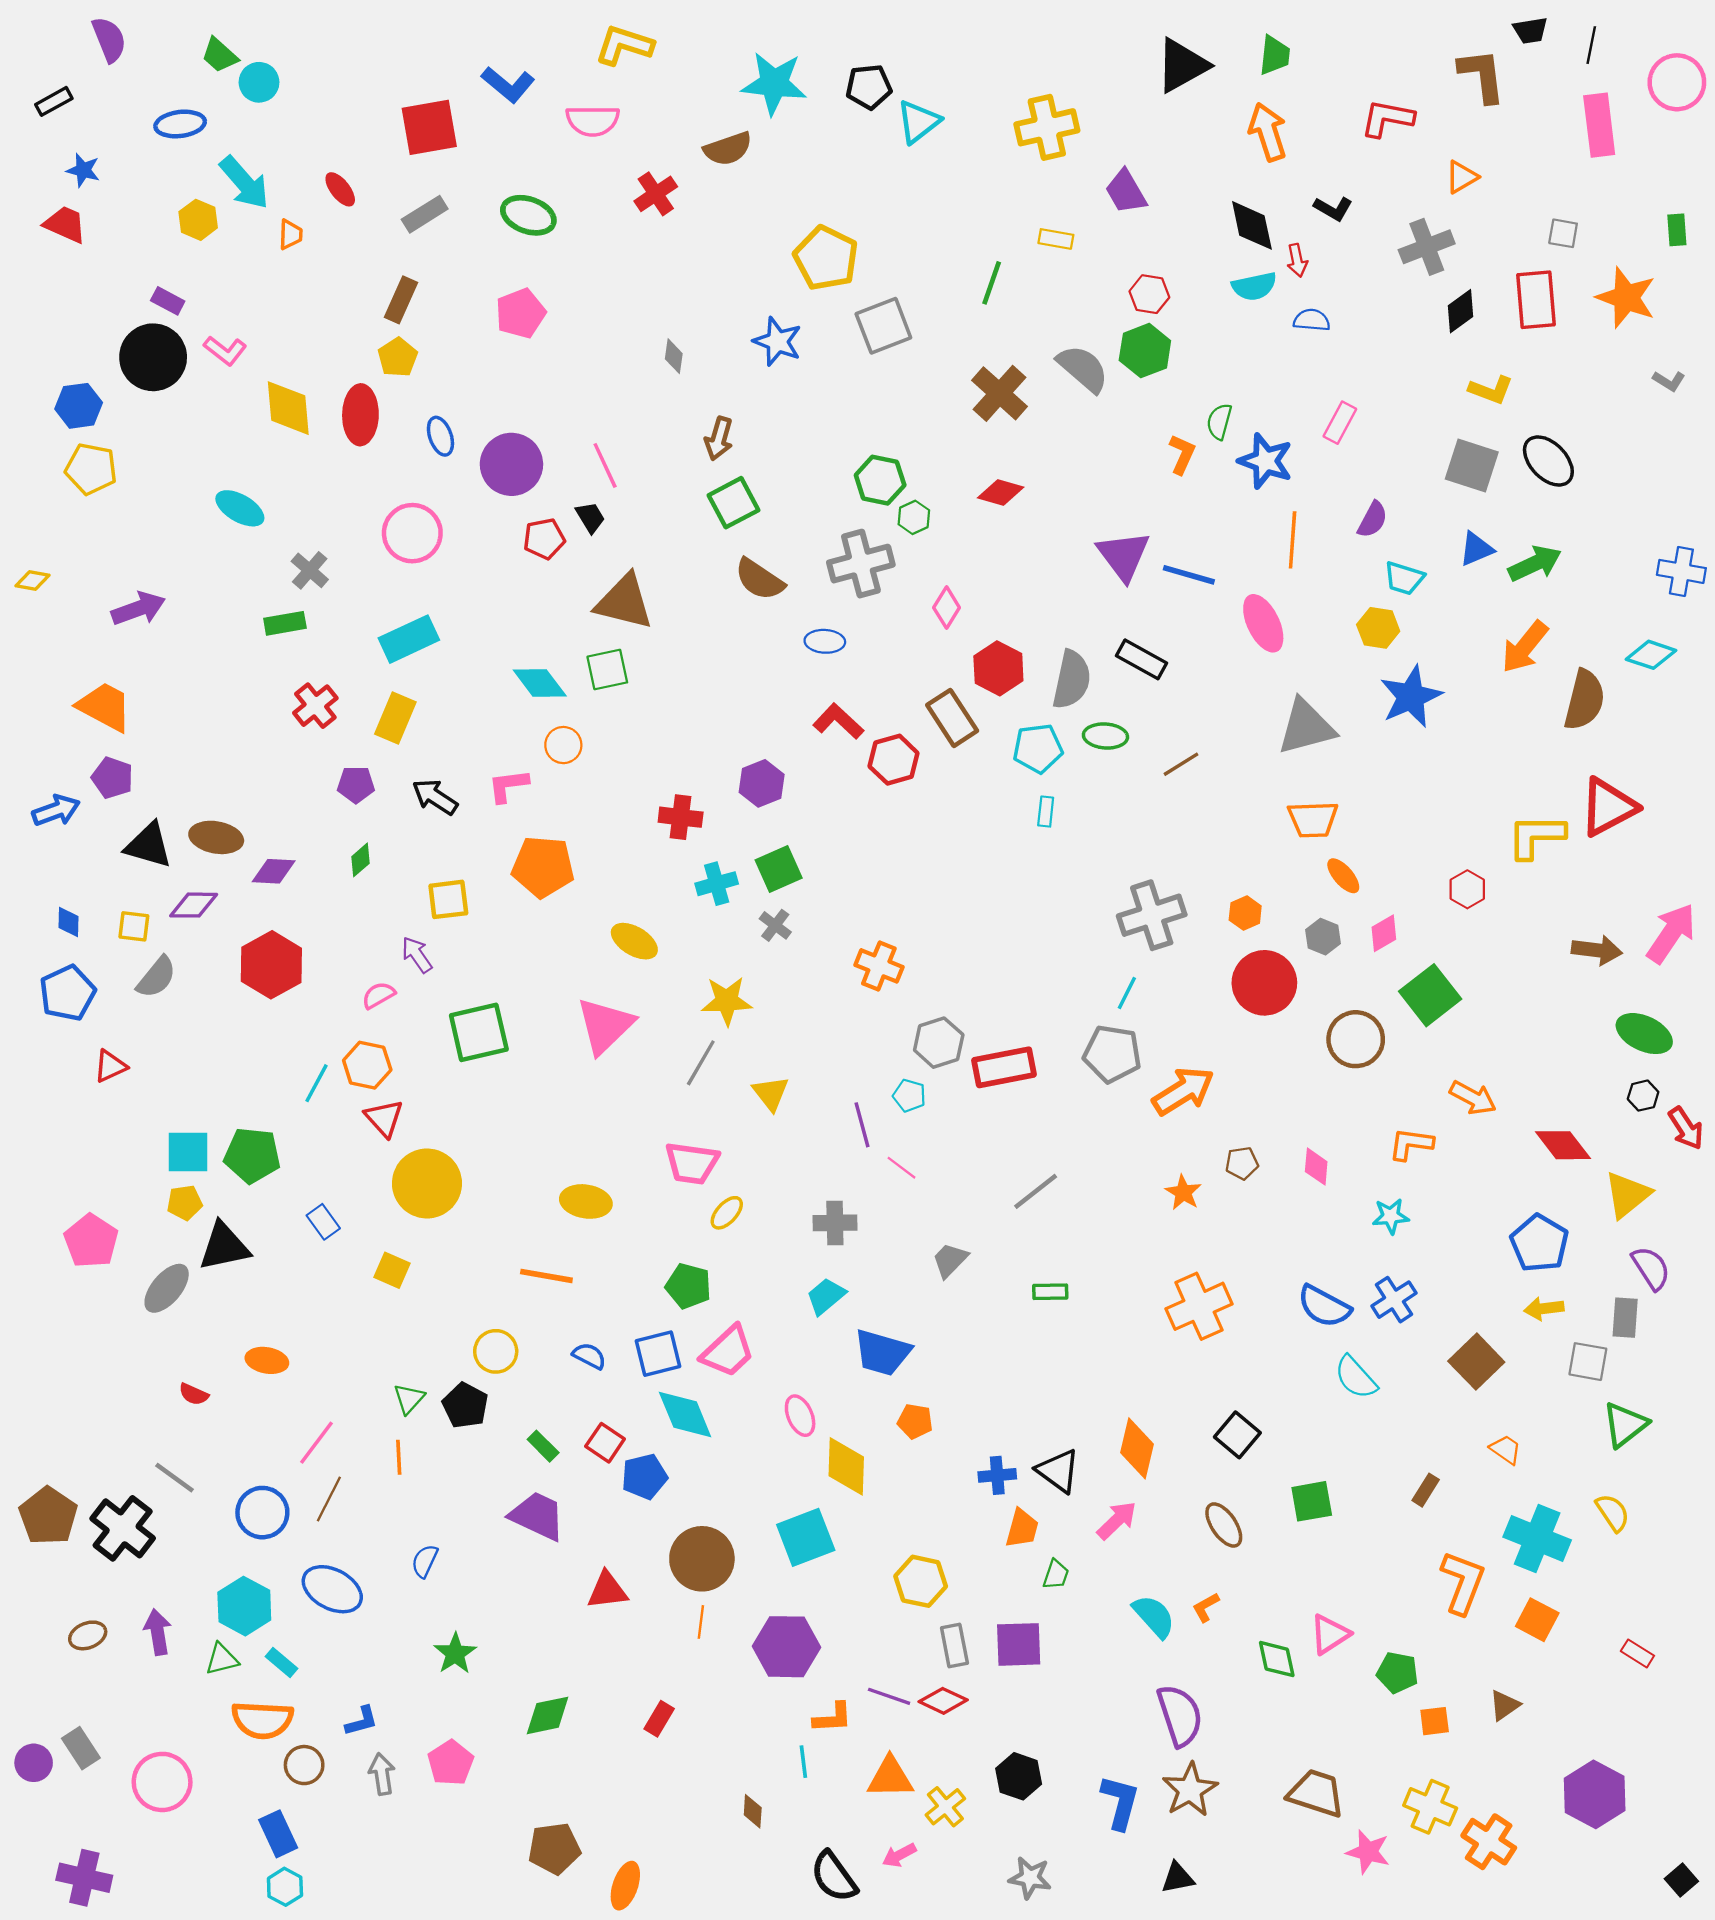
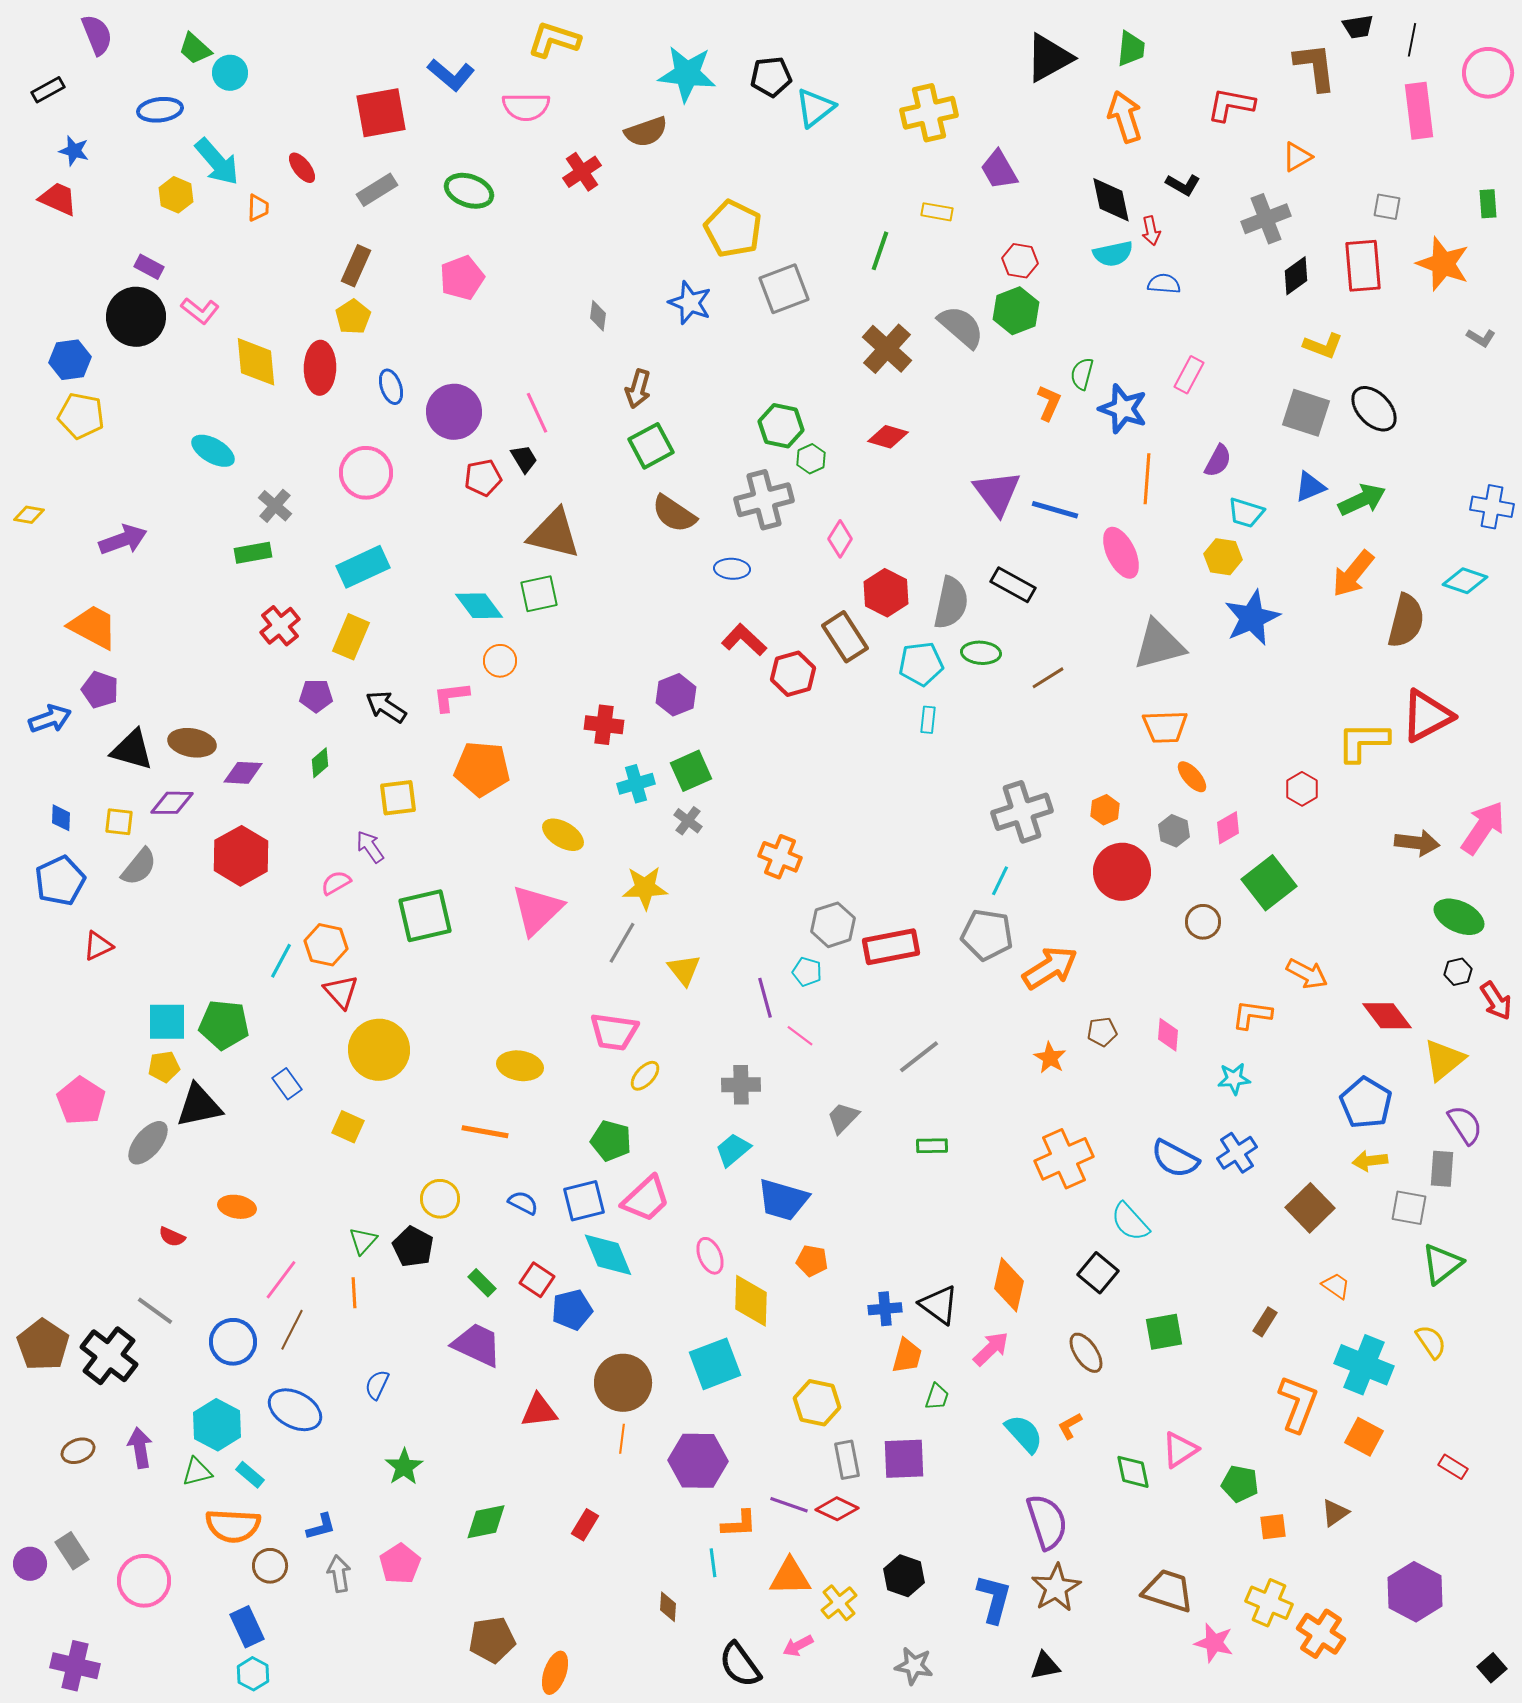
brown circle: (1356, 1039) -> (1203, 922), size x0.7
cyan semicircle: (1356, 1377) -> (1130, 1222), moved

